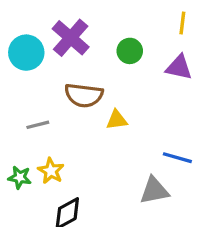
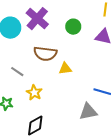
gray line: (38, 125) -> (17, 72), turned 48
yellow star: (51, 171) -> (34, 93), moved

